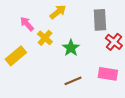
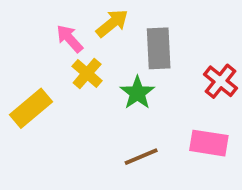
gray rectangle: (100, 20) -> (159, 48), moved
pink arrow: (27, 24) -> (70, 39), moved

